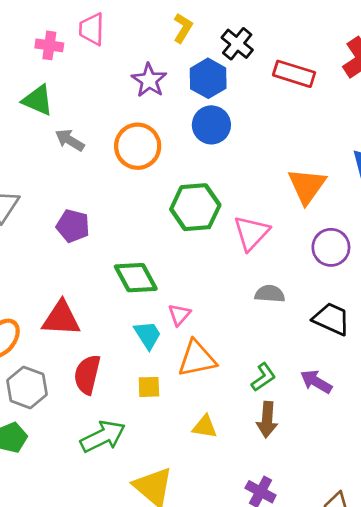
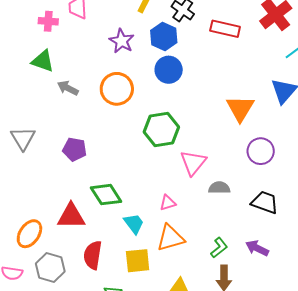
pink triangle: (251, 233) -> (193, 163), moved
green diamond: (136, 278) -> (106, 195), moved
pink triangle: (179, 315) -> (168, 203), moved, turned 36
yellow square: (149, 387) -> (138, 261), size x1.5

